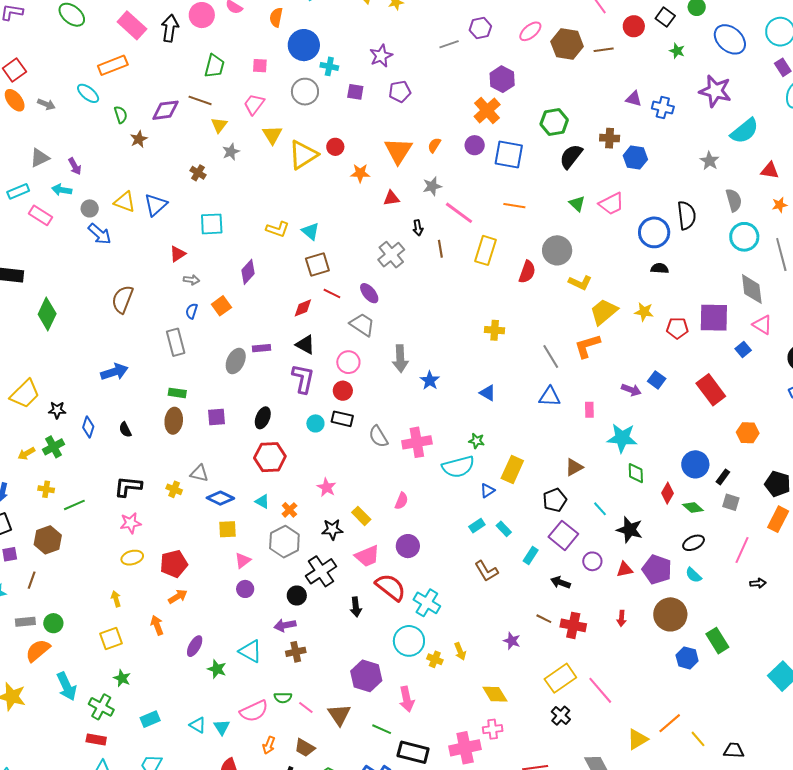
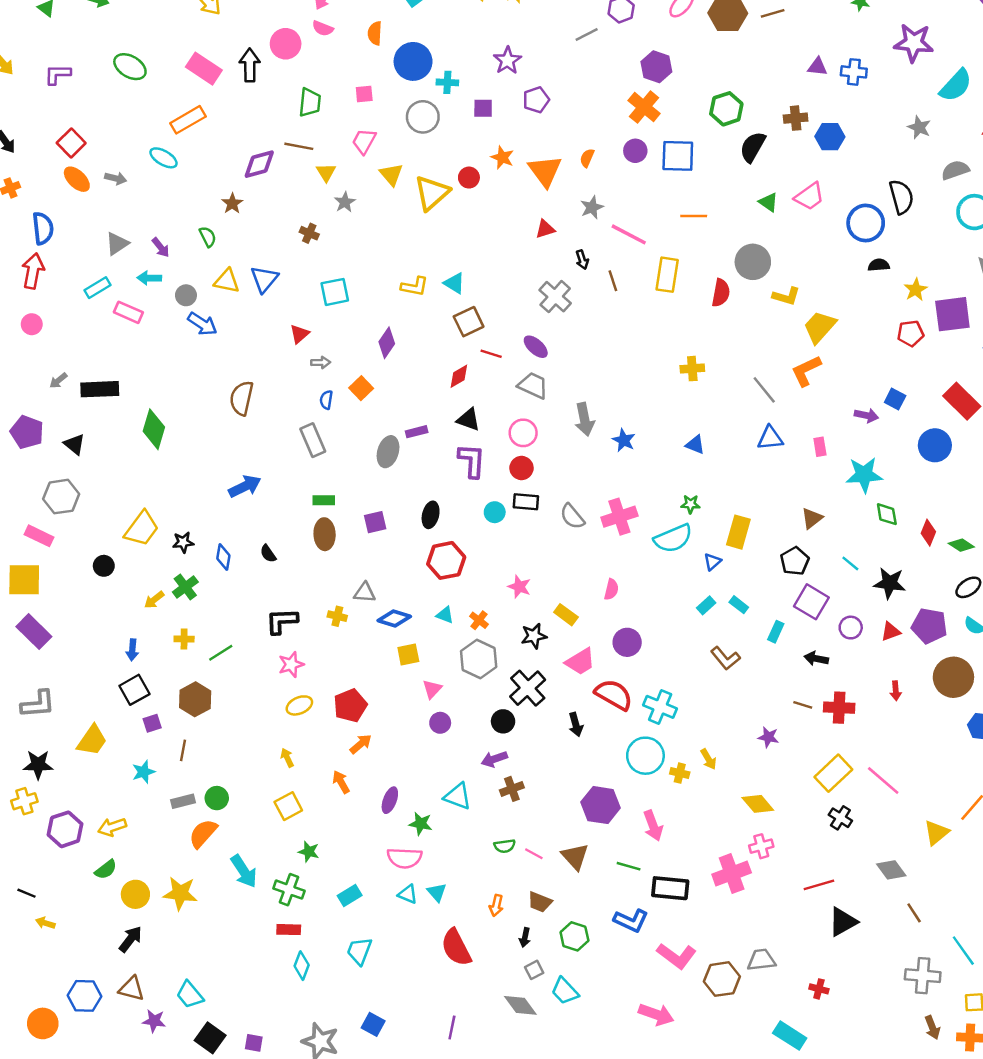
green semicircle: (121, 115) -> (208, 237), moved
orange star: (360, 173) -> (502, 157), moved, turned 30
gray semicircle: (734, 200) -> (955, 170), turned -85
yellow star: (644, 312) -> (916, 290), moved, turned -30
blue circle: (695, 464) -> (935, 445), moved
pink semicircle: (254, 711) -> (404, 858), moved, turned 36

